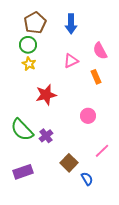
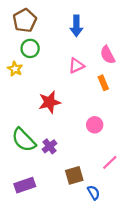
brown pentagon: (35, 23) -> (25, 20), moved
yellow star: (29, 64) -> (15, 69), moved
brown square: (69, 163) -> (74, 175), turned 30

